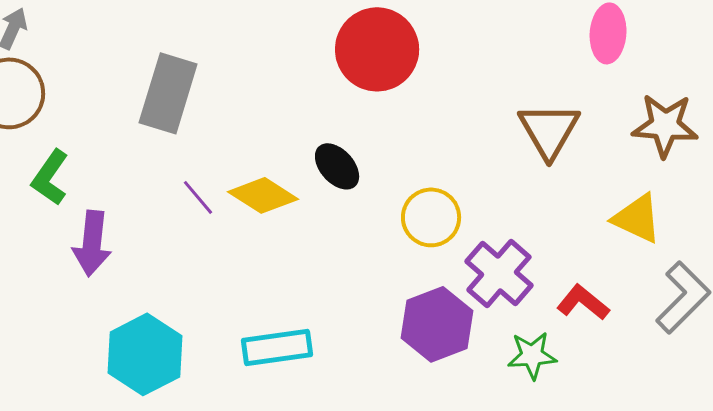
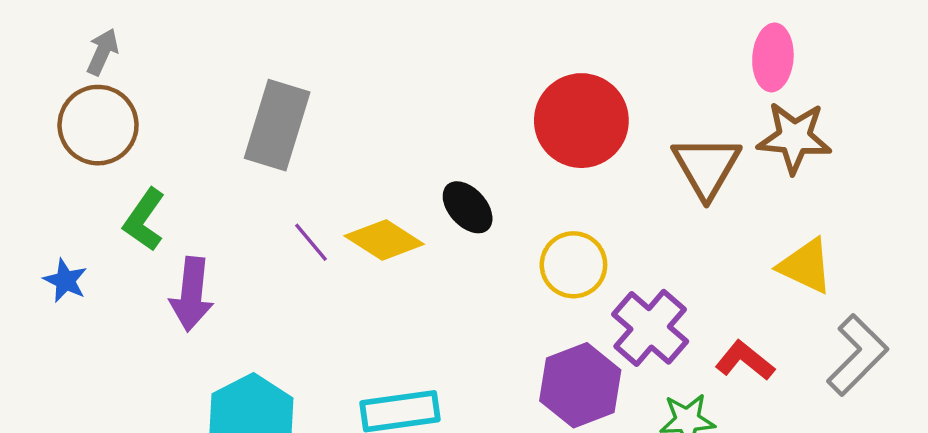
red circle: (377, 49) -> (581, 121), moved
brown star: (665, 125) -> (794, 137), moved

